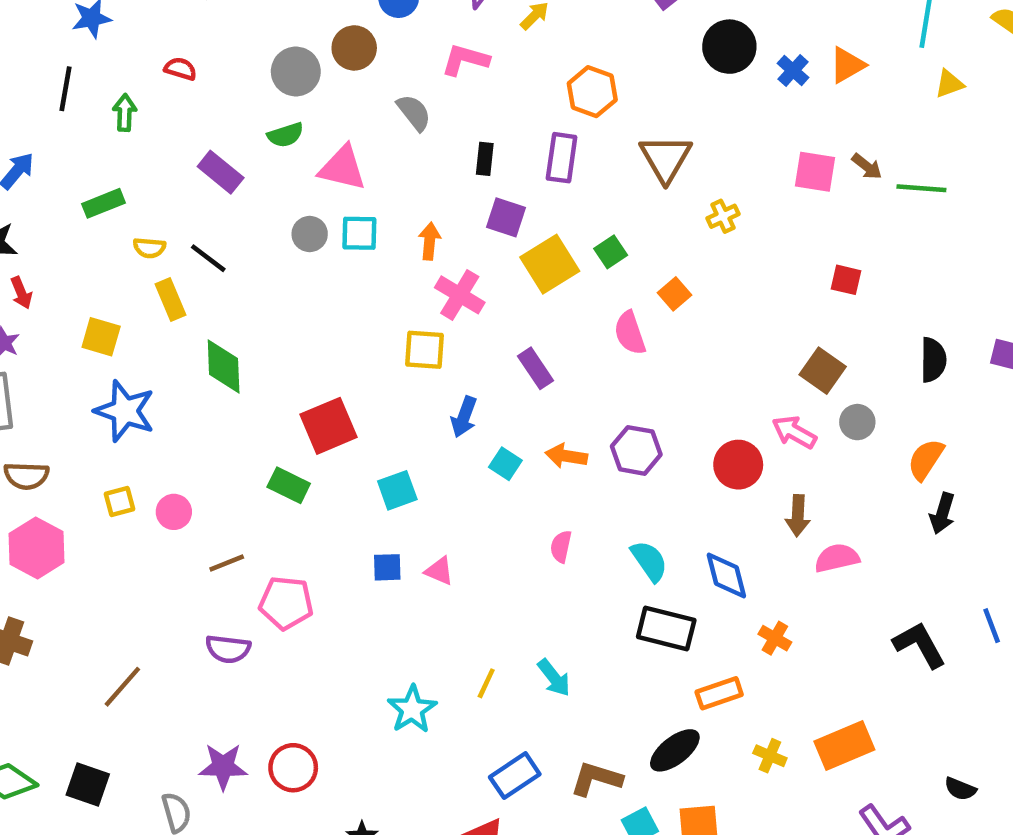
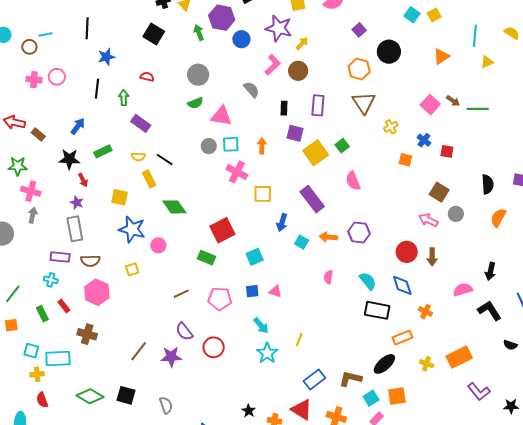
brown circle: (354, 48) -> (298, 71), moved
pink L-shape: (465, 60) -> (273, 65), turned 125
blue cross: (793, 70) -> (424, 140), moved
orange hexagon: (592, 92) -> (359, 69), moved
purple rectangle: (221, 172) -> (141, 123), moved
pink square: (815, 172) -> (430, 105), turned 36
green rectangle: (103, 203) -> (103, 151), moved
orange square: (674, 294) -> (405, 160), moved, turned -32
pink cross: (460, 295) -> (237, 172), moved
green diamond: (224, 366) -> (174, 207), turned -30
purple rectangle: (536, 368) -> (312, 199), size x1.5
orange semicircle: (926, 459) -> (498, 218), moved
red circle: (738, 465) -> (407, 252), moved
pink circle: (174, 512) -> (158, 245), moved
black arrow: (942, 513) -> (490, 271), moved
pink semicircle: (837, 558) -> (463, 290), moved
pink pentagon: (286, 603) -> (220, 299), moved
purple semicircle: (228, 649) -> (184, 332), turned 48
cyan arrow: (554, 678) -> (261, 326), moved
purple star: (223, 767) -> (171, 357), moved
red circle: (293, 768) -> (214, 347), moved
black semicircle: (960, 789) -> (510, 345), moved

